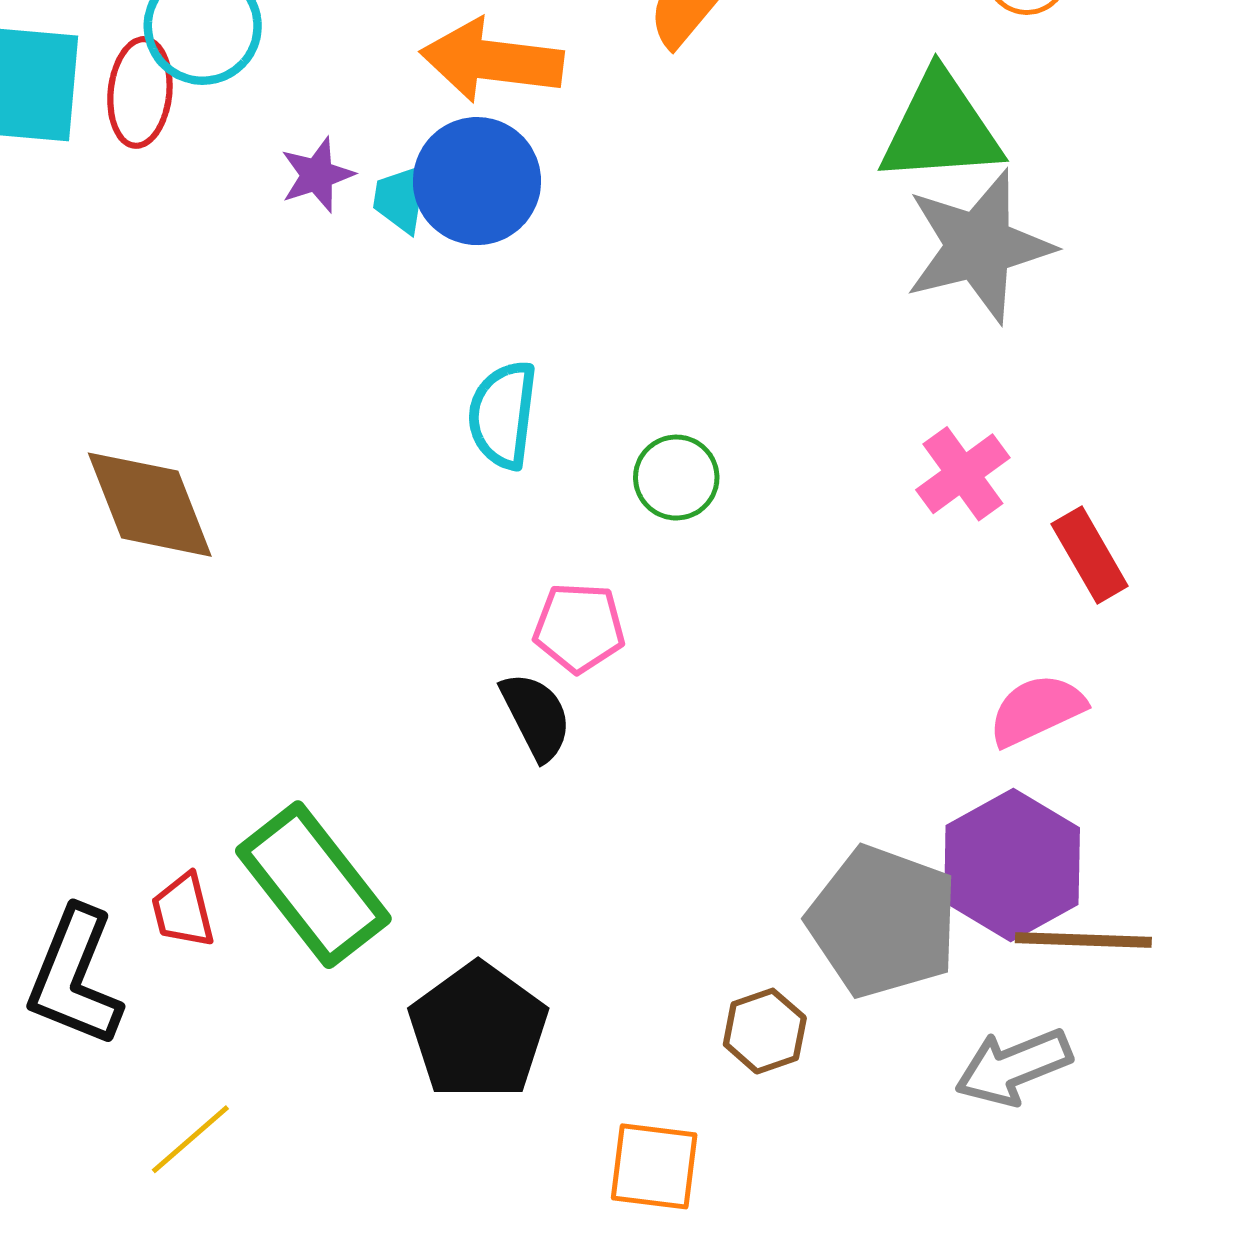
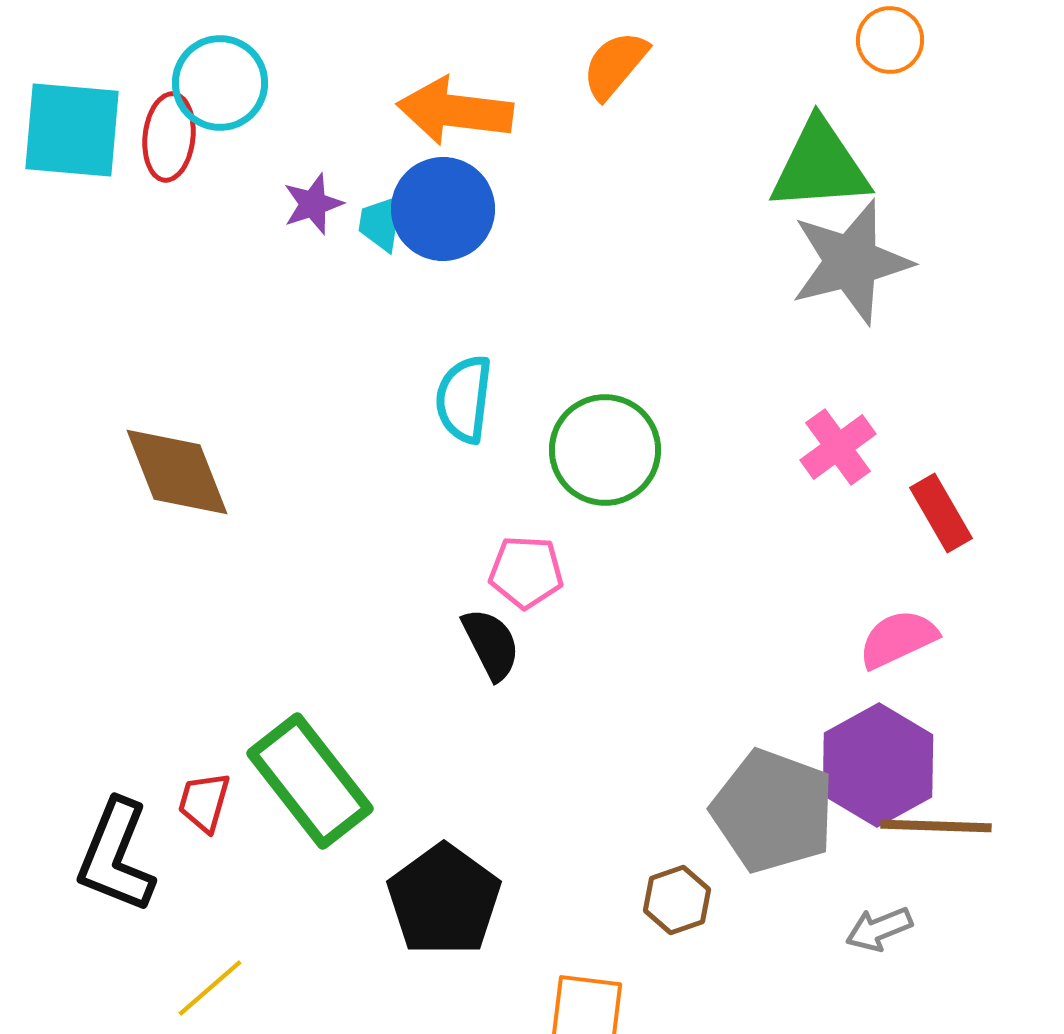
green circle: (676, 478) -> (605, 450), size x1.6
red trapezoid: (183, 911) -> (204, 802), turned 30
gray arrow: (1013, 1067) -> (879, 929), size x0.7

